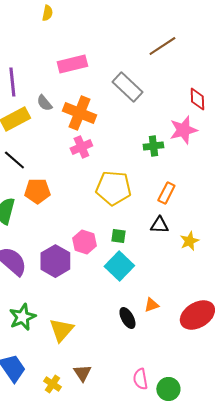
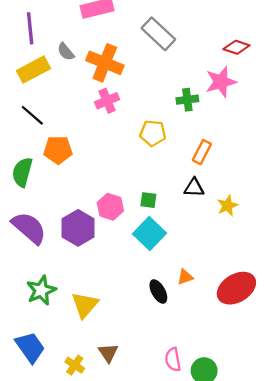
red diamond: (197, 99) -> (236, 47), turned -70
yellow pentagon: (113, 188) -> (153, 133), moved, size x0.7

